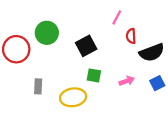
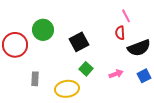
pink line: (117, 17) -> (126, 16), moved, turned -56
green square: (94, 75) -> (86, 69), turned 32

